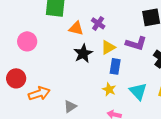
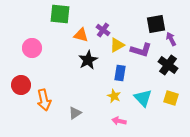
yellow triangle: (108, 47) -> (117, 45), moved
orange arrow: (39, 93) -> (44, 100), turned 95

